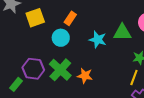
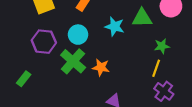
cyan circle: (61, 38) -> (78, 35), moved
purple hexagon: (33, 69) -> (44, 42), moved

